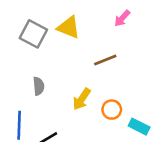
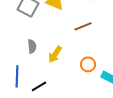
yellow arrow: (82, 99) -> (55, 54), moved

